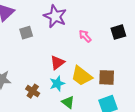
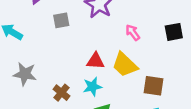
red triangle: (57, 63) -> (95, 61), turned 35
yellow trapezoid: (82, 76) -> (125, 65), moved

